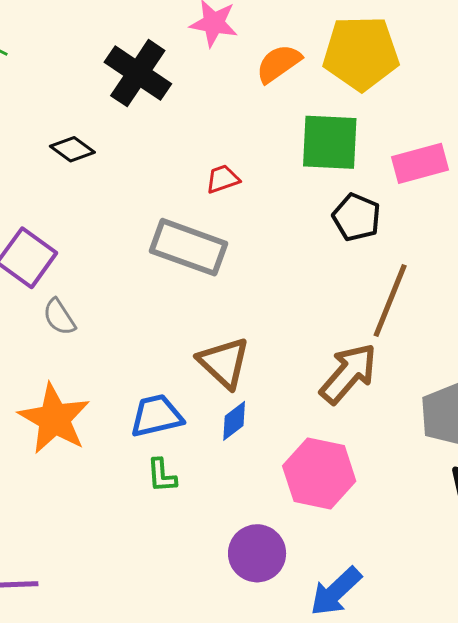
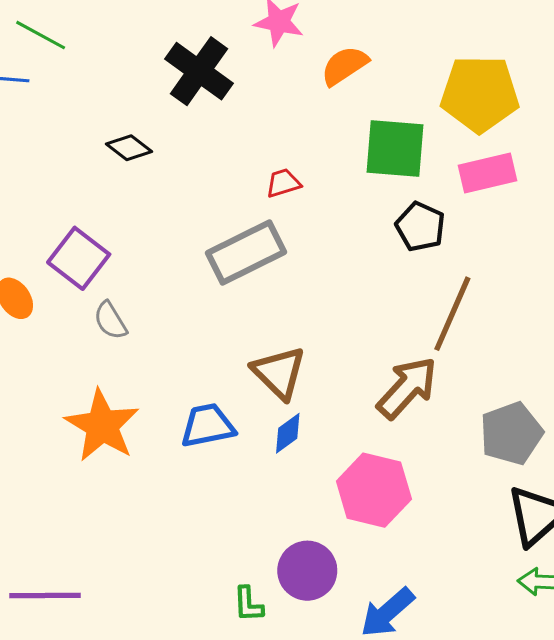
yellow pentagon: (361, 53) -> (480, 94), moved
gray rectangle: (189, 247) -> (246, 253), turned -48
green L-shape: (162, 476) -> (248, 604), moved

